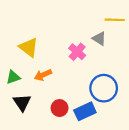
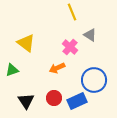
yellow line: (115, 20) -> (72, 12), moved, turned 66
orange arrow: (43, 75) -> (57, 68), moved
black triangle: (22, 103) -> (26, 101), moved

